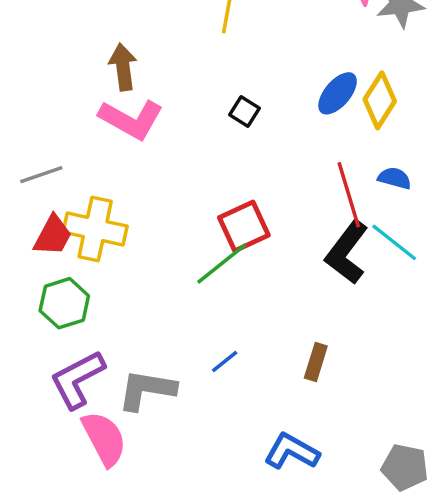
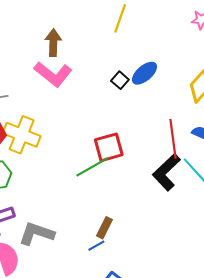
blue ellipse: (338, 93) -> (144, 73), moved
blue line: (225, 362) -> (96, 246), moved
brown rectangle: (316, 362) -> (104, 228), moved

